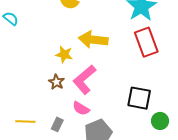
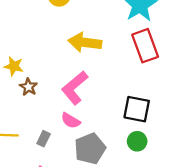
yellow star: (64, 54) -> (14, 66), moved
brown star: (56, 82) -> (29, 87), moved
green circle: (160, 121) -> (137, 141), moved

